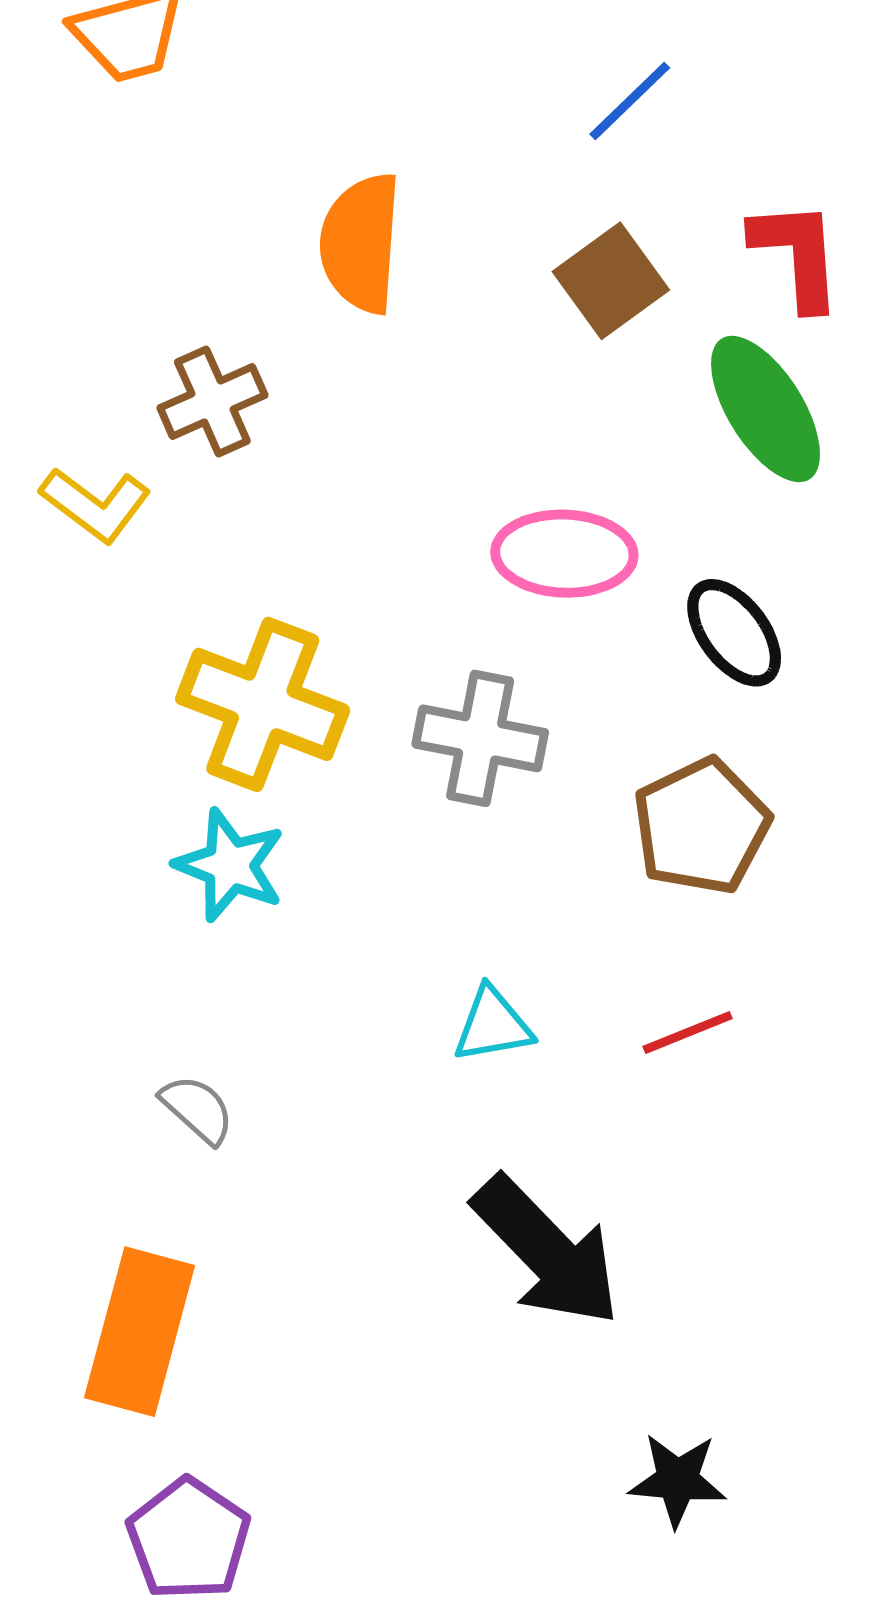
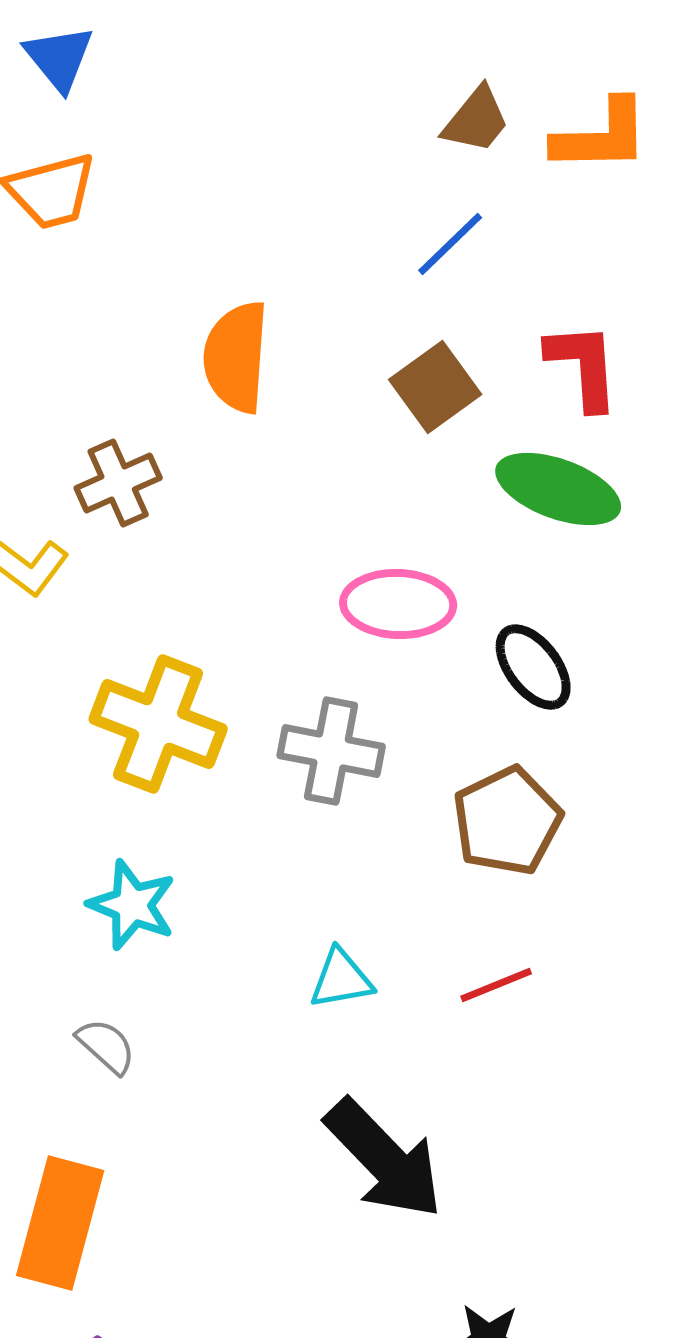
green ellipse: (766, 409) -> (558, 489), turned -38
cyan star: (230, 865) -> (132, 905), moved

